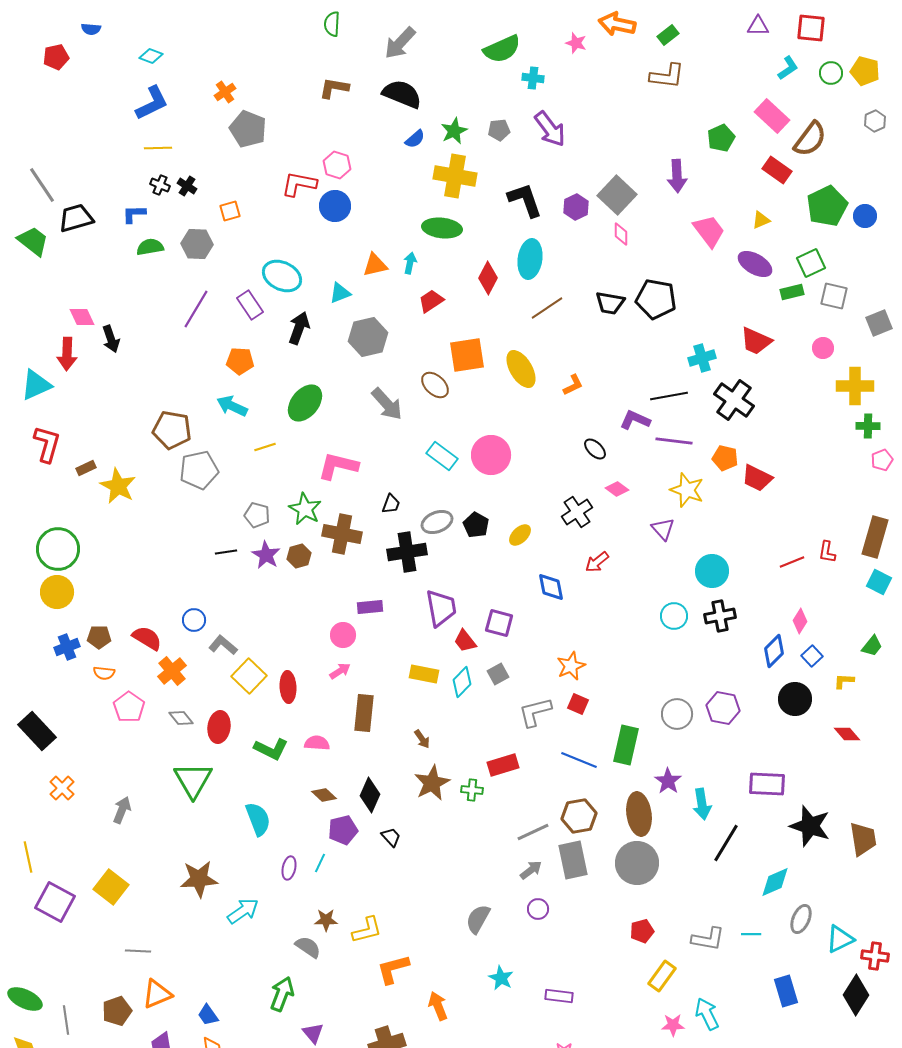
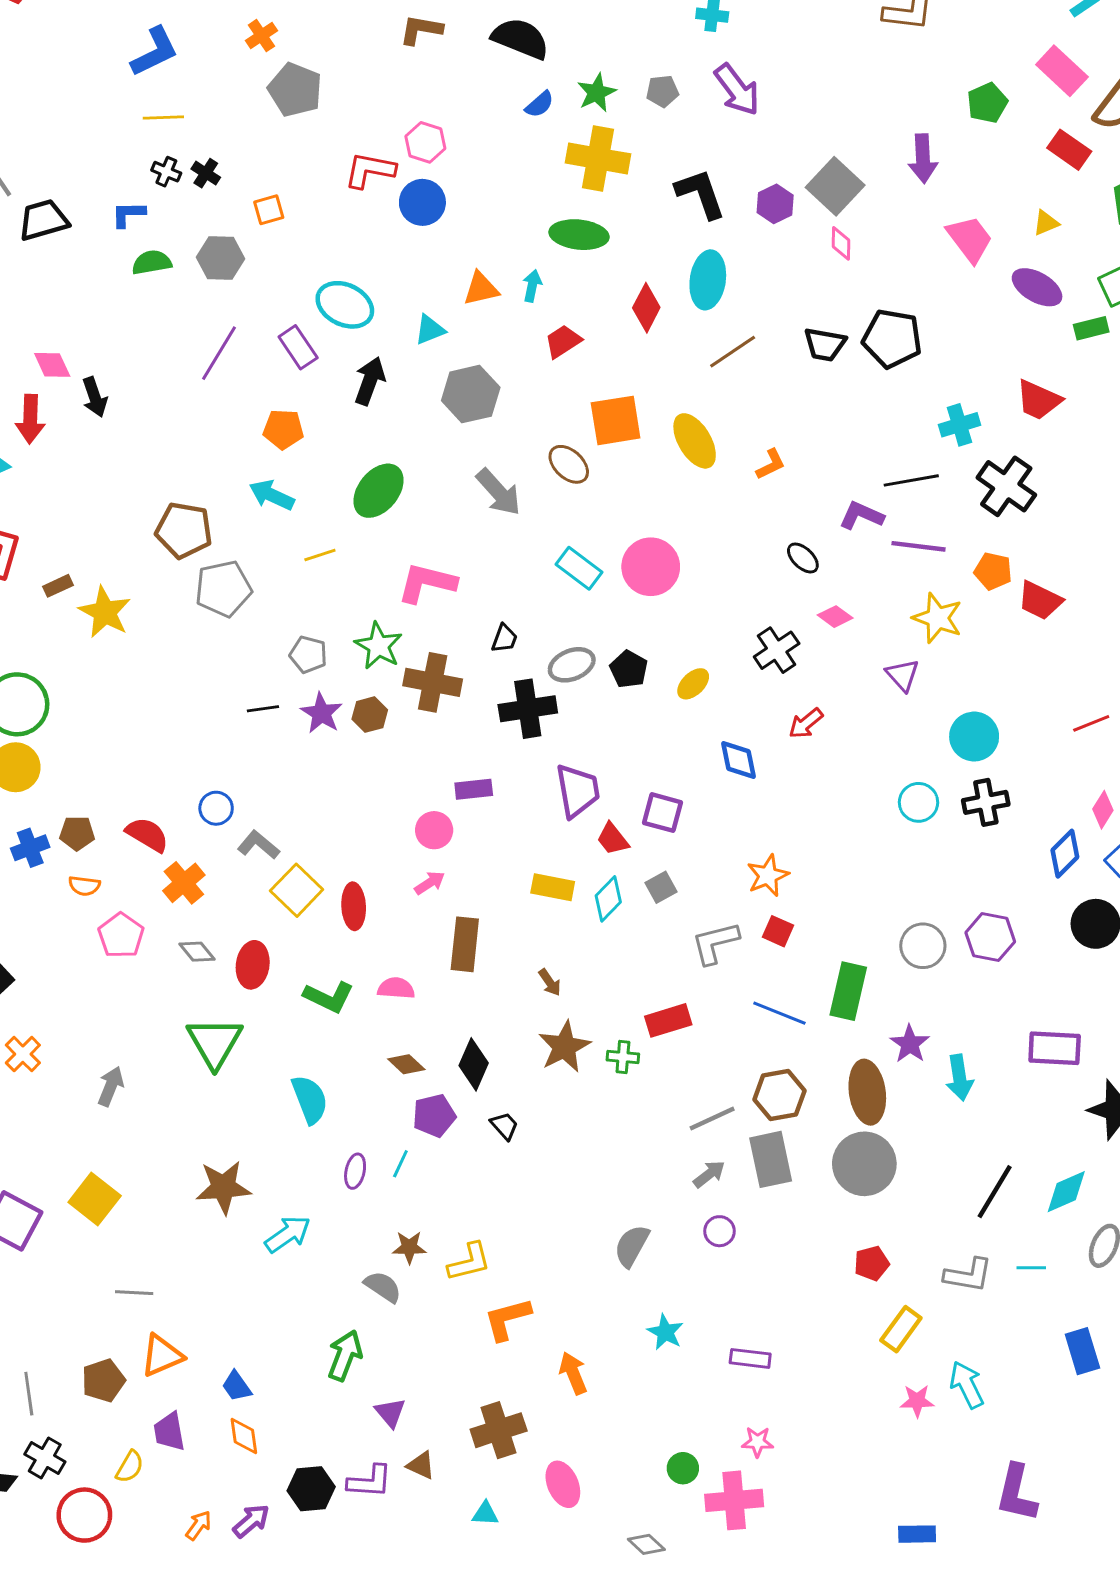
black line: (726, 843) -> (995, 1192), moved

